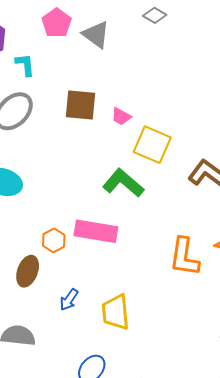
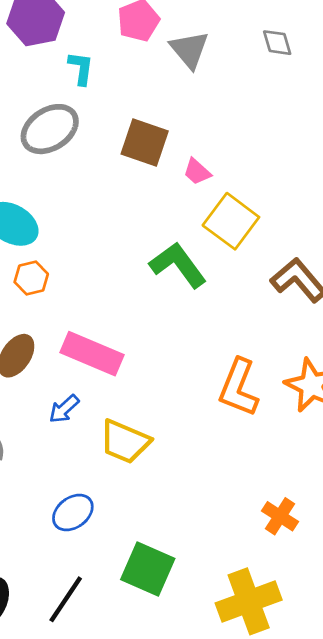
gray diamond: (155, 15) -> (277, 43), turned 30
pink rectangle: (96, 231) -> (92, 354), moved
orange hexagon: (54, 240) -> (31, 278), moved
yellow trapezoid: (116, 312) -> (125, 442), turned -75

